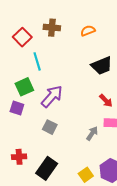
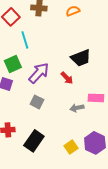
black trapezoid: (102, 66) -> (81, 58), moved
red arrow: (106, 101) -> (67, 78), moved
gray arrow: (92, 133) -> (77, 108), turned -136

